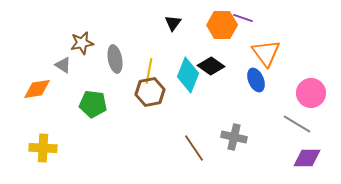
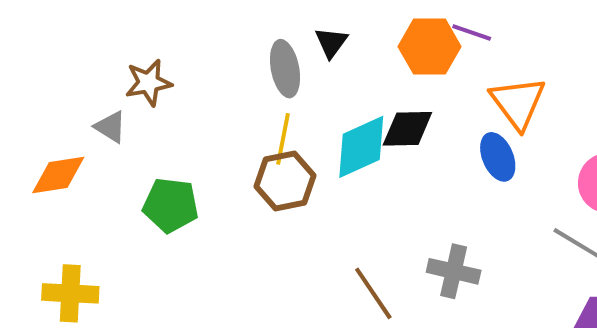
gray ellipse: (115, 59) -> (285, 69), moved
black diamond: (211, 66) -> (407, 129), turned -36
cyan diamond: (188, 75) -> (361, 147), turned 44

